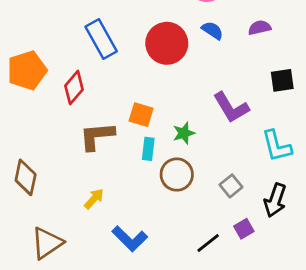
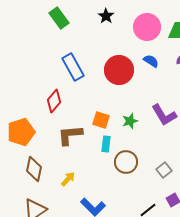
orange pentagon: (27, 70) -> (21, 132), moved
green star: (184, 133) -> (130, 121), moved
brown diamond: (26, 177) -> (34, 169), moved

